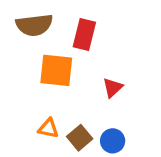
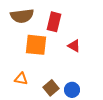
red triangle: (113, 88) -> (74, 46), moved, turned -48
orange triangle: (48, 128) -> (21, 79), moved

